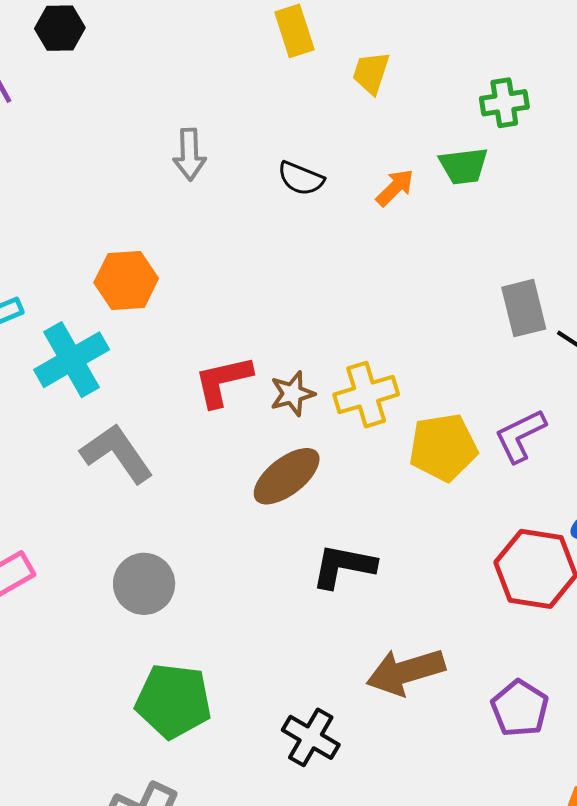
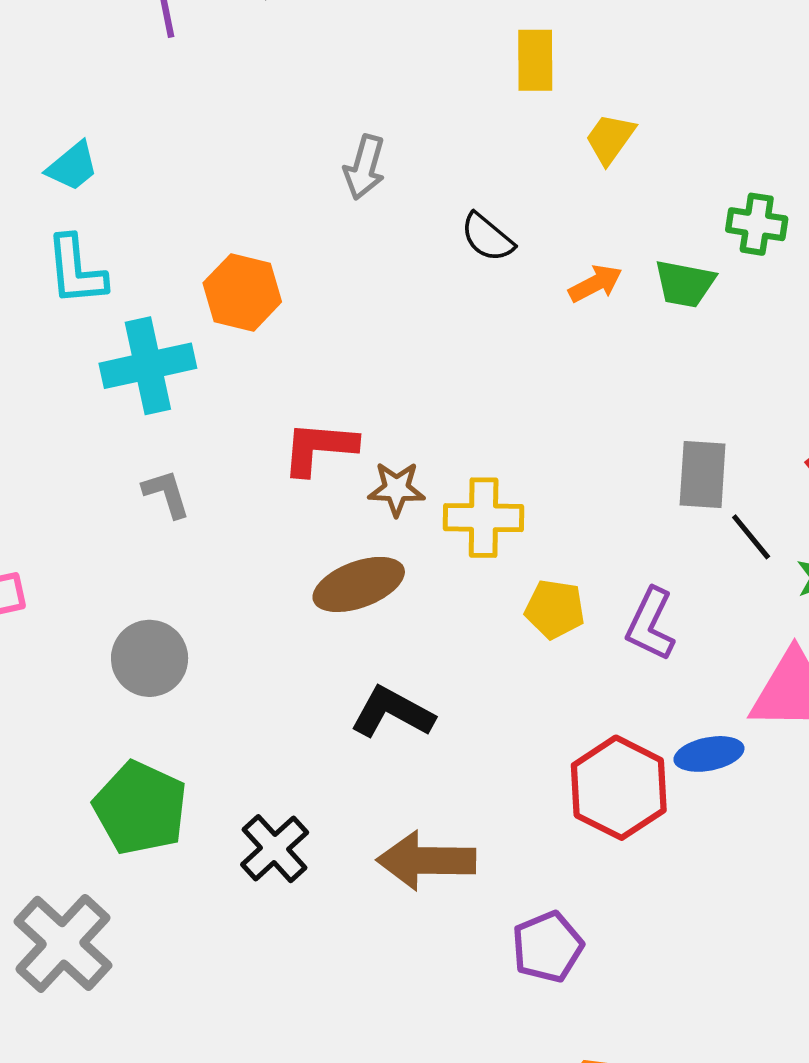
purple L-shape: (520, 436) -> (650, 624), turned -56
yellow pentagon: (443, 447) -> (555, 609), size x0.7
gray L-shape: (117, 453) -> (166, 494), size x0.6
black cross: (311, 737) -> (275, 849), moved

